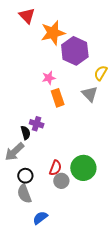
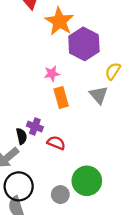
orange star: (53, 33) -> (59, 21), turned -30
red semicircle: (55, 168) -> (56, 143), moved, turned -91
black circle: (25, 176) -> (19, 186), size x1.6

